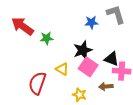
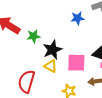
black star: (83, 50) -> (52, 50), moved
pink square: (88, 67) -> (76, 63), turned -30

